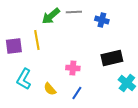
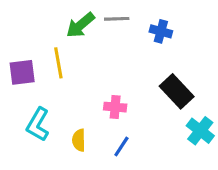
black rectangle: (112, 58) -> (177, 91), turned 60
yellow semicircle: (50, 89) -> (79, 140), turned 40

